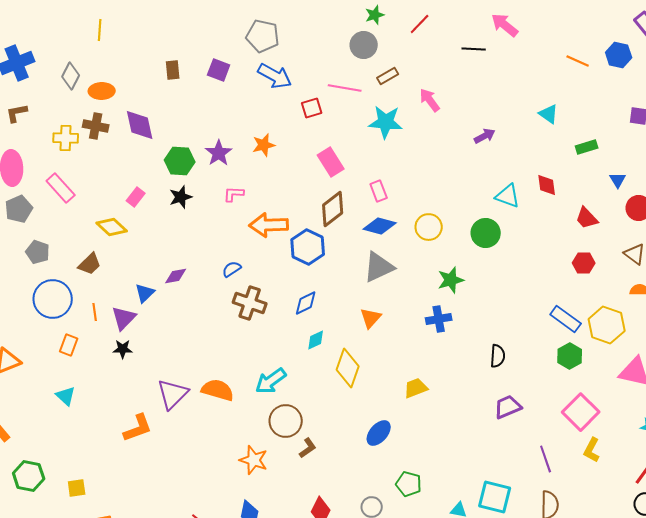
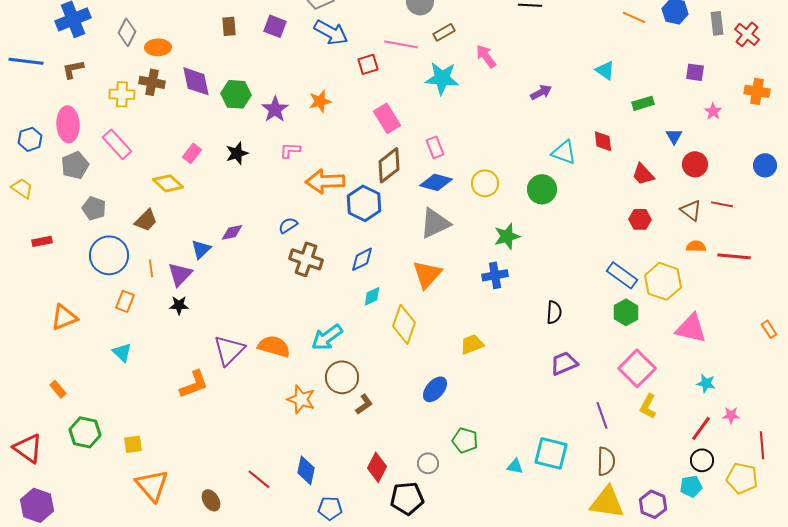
green hexagon: (180, 161) -> (236, 94), moved
orange triangle: (371, 318) -> (427, 274), size x1.4
orange star: (254, 460) -> (301, 399), moved

